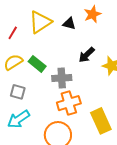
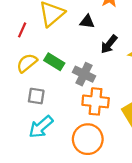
black triangle: (69, 24) -> (87, 22), moved
gray cross: (62, 78) -> (84, 74), turned 36
orange cross: (69, 103) -> (96, 101), turned 30

